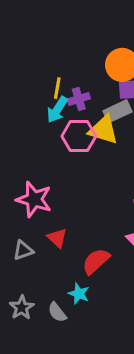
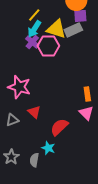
yellow line: (57, 88) -> (34, 15), turned 32
purple cross: (79, 99) -> (32, 42), moved, turned -32
yellow triangle: (104, 130) -> (56, 29), moved
gray semicircle: (57, 312) -> (34, 160), turned 48

